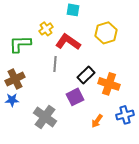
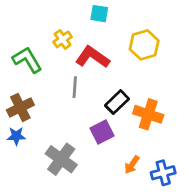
green L-shape: (20, 44) -> (27, 60), turned 60
blue cross: (125, 115) -> (163, 173), moved

